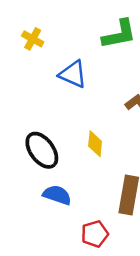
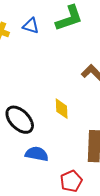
blue triangle: (73, 74) -> (31, 26), moved, size x0.7

